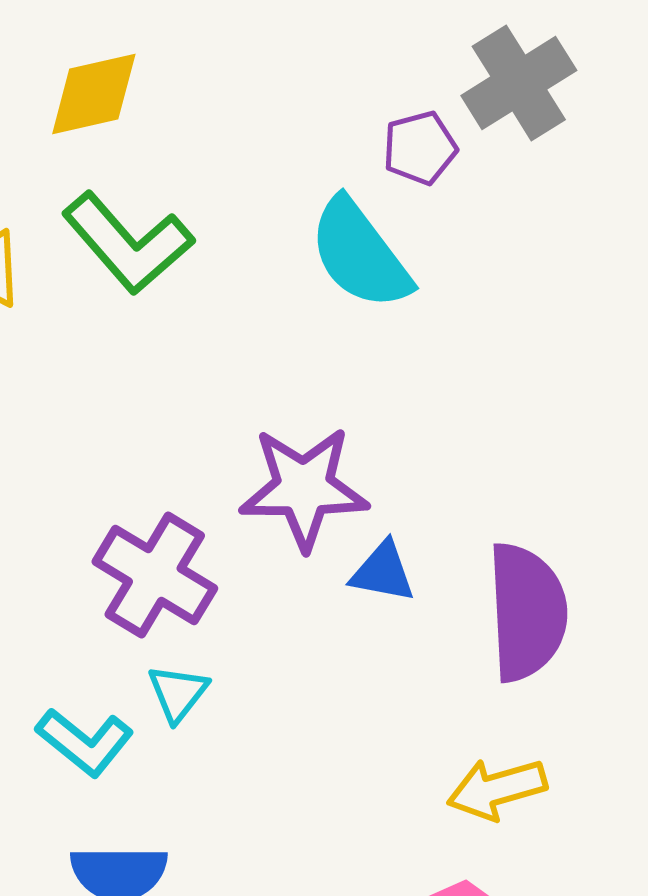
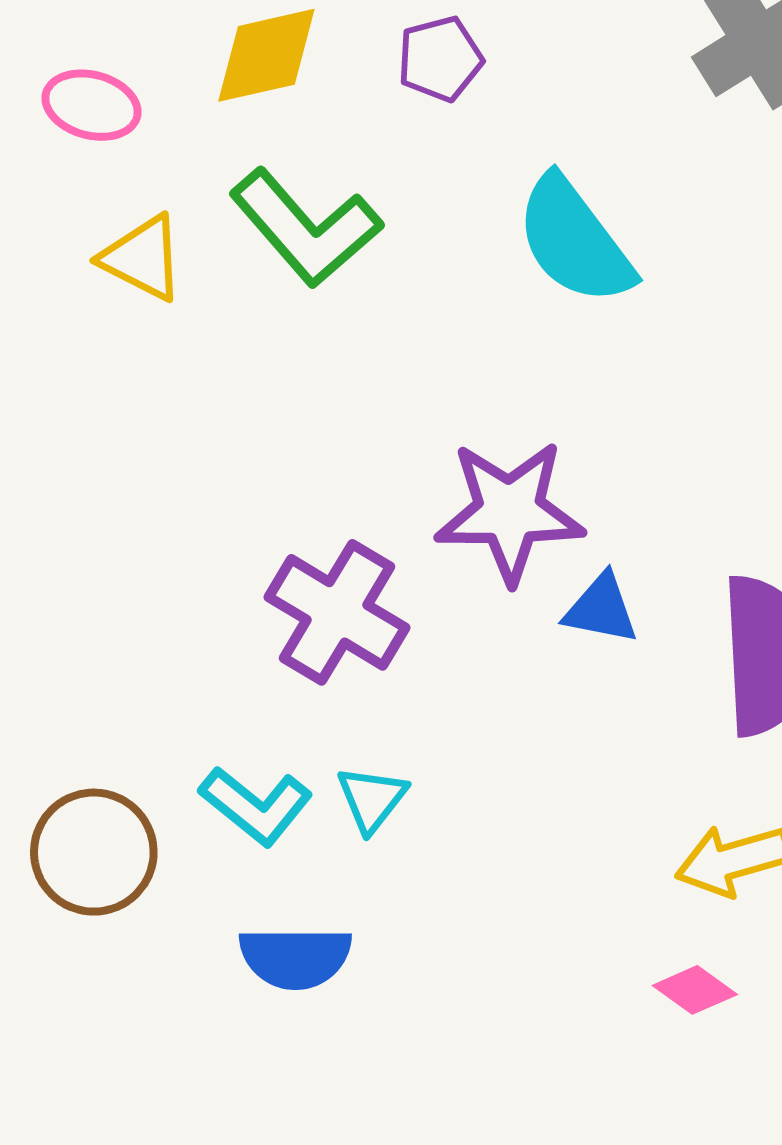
purple pentagon: (420, 148) -> (440, 59), moved
cyan triangle: (178, 693) -> (372, 799), moved

